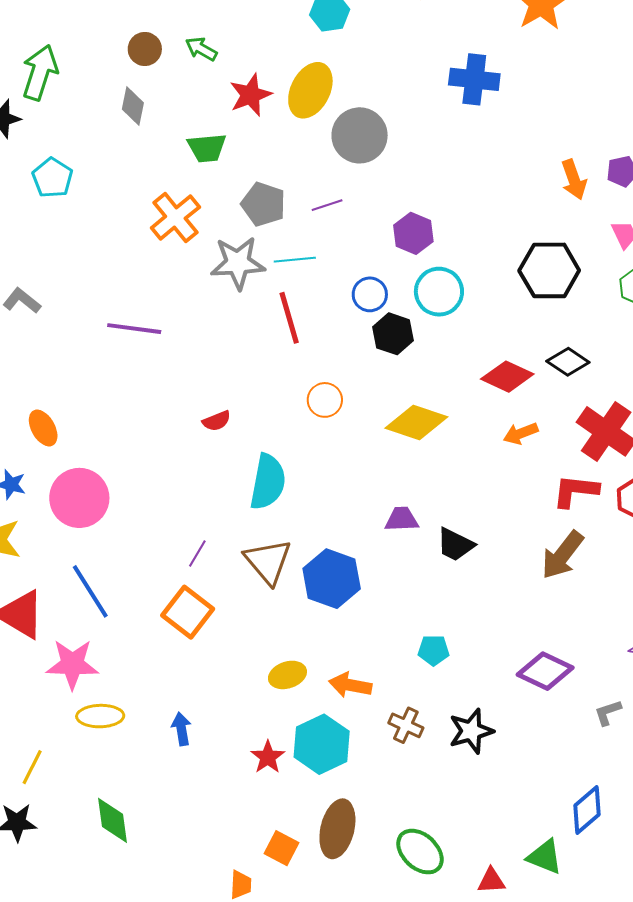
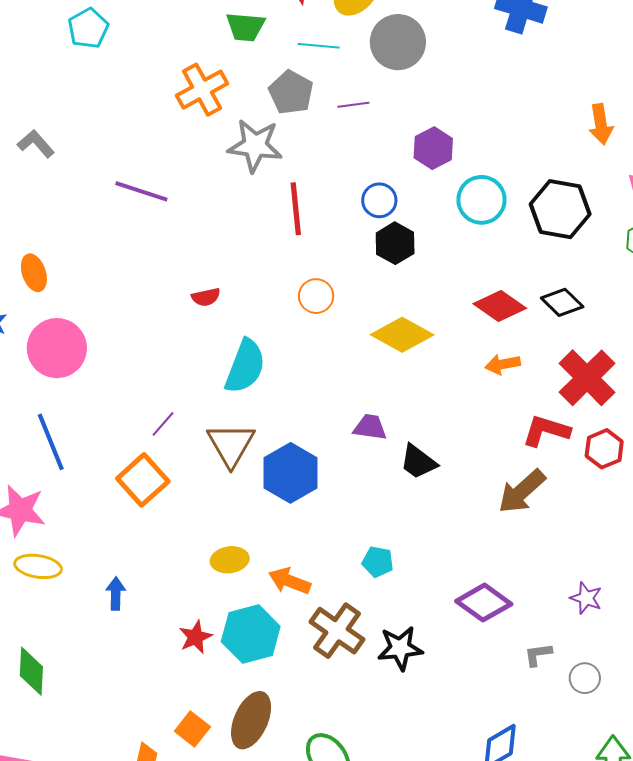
cyan line: (295, 260) -> (319, 46), moved
cyan circle: (439, 292) -> (482, 200), moved
brown cross: (406, 725) -> (337, 631), size x1.6

